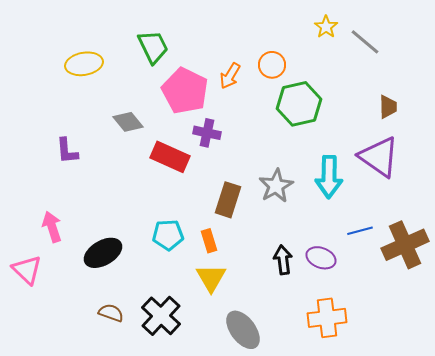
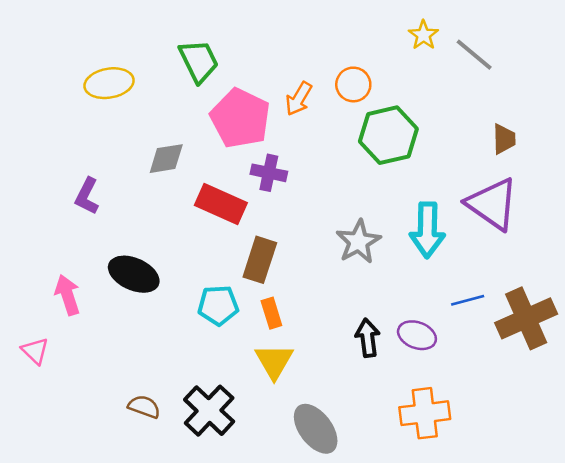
gray diamond: (128, 122) -> (166, 159), turned -60
purple L-shape: (67, 151) -> (87, 196), turned 32
brown rectangle: (228, 200) -> (260, 260), moved
black ellipse: (103, 253) -> (134, 274), moved, turned 54
pink triangle: (27, 270) -> (35, 351), size x0.7

